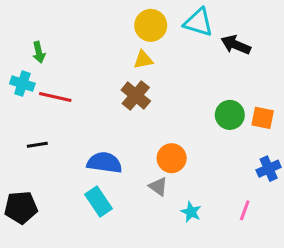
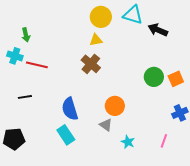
orange square: (263, 118) -> (176, 79), turned -35
blue semicircle: (104, 163) -> (70, 109), turned -115

